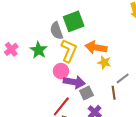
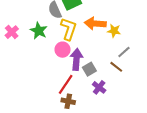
yellow star: (104, 63) -> (114, 31), moved
purple arrow: (74, 82) -> (76, 59), turned -90
brown line: (114, 93) -> (116, 67), turned -40

